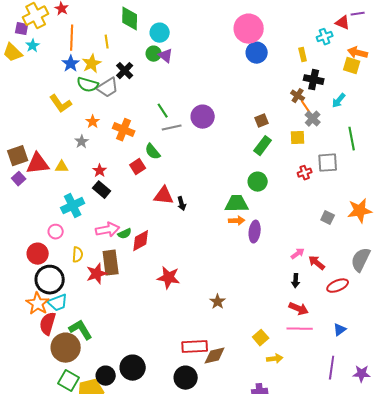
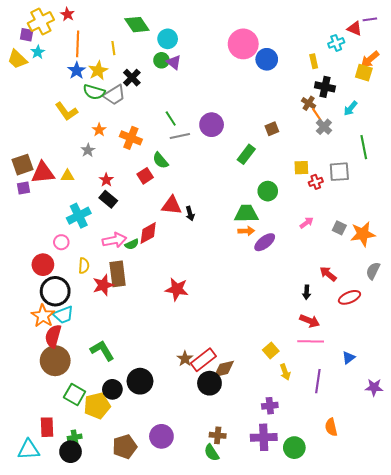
green diamond: (130, 19) -> (137, 25), turned -35
pink circle: (249, 29) -> (243, 44), moved
orange arrow: (358, 53) -> (370, 59), turned -54
yellow square: (298, 138) -> (301, 168), moved
green rectangle: (263, 146) -> (246, 154), moved
purple square: (19, 179) -> (24, 188), turned 32
orange star: (360, 211) -> (363, 234), moved
purple ellipse: (255, 232) -> (265, 242), turned 45
red diamond: (141, 241) -> (148, 233), moved
pink arrow: (298, 254) -> (307, 223), moved
gray semicircle: (361, 260) -> (373, 271), size x0.7
brown star: (218, 302) -> (185, 359), moved
green L-shape: (81, 330) -> (102, 351), moved
blue triangle: (340, 330) -> (348, 358), moved
red rectangle: (195, 347) -> (203, 360), turned -35
brown circle: (66, 348) -> (55, 361), moved
yellow arrow: (275, 359) -> (285, 372), turned 77
purple line: (332, 368) -> (318, 381), moved
black circle: (186, 378) -> (209, 383), moved

